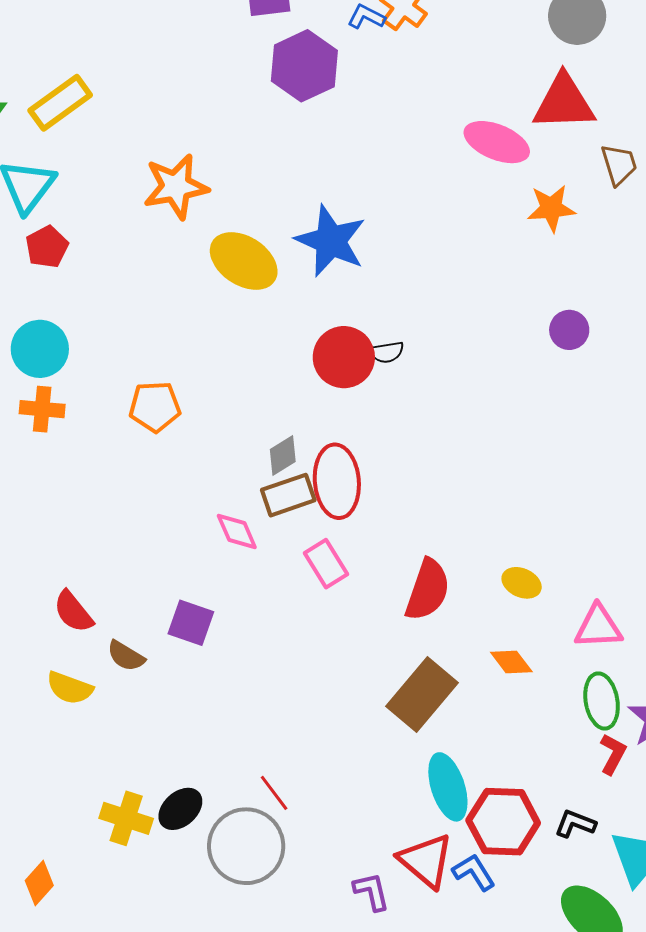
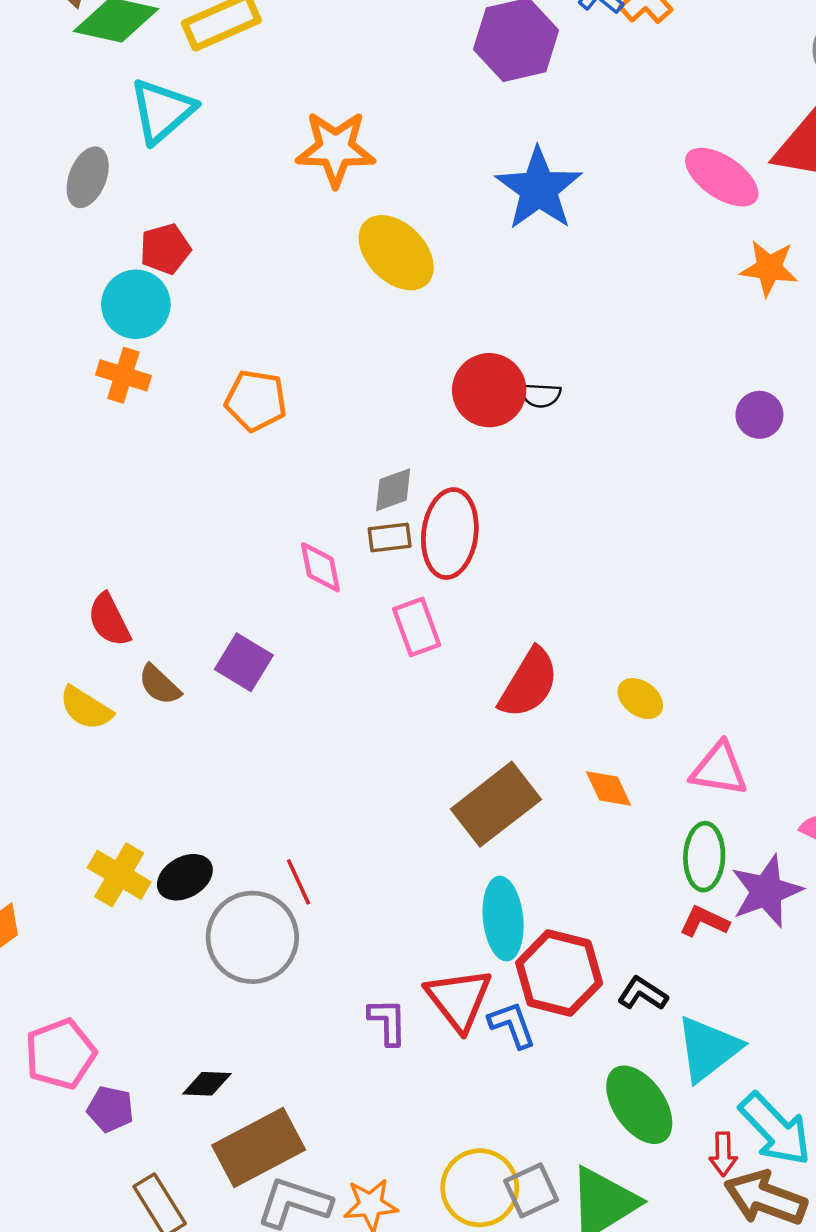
blue star: (331, 241) -> (539, 189), moved
red pentagon: (47, 247) -> (165, 249), moved
brown rectangle: (288, 495) -> (390, 537), size x0.7
red L-shape: (613, 754) -> (704, 921), turned -105

